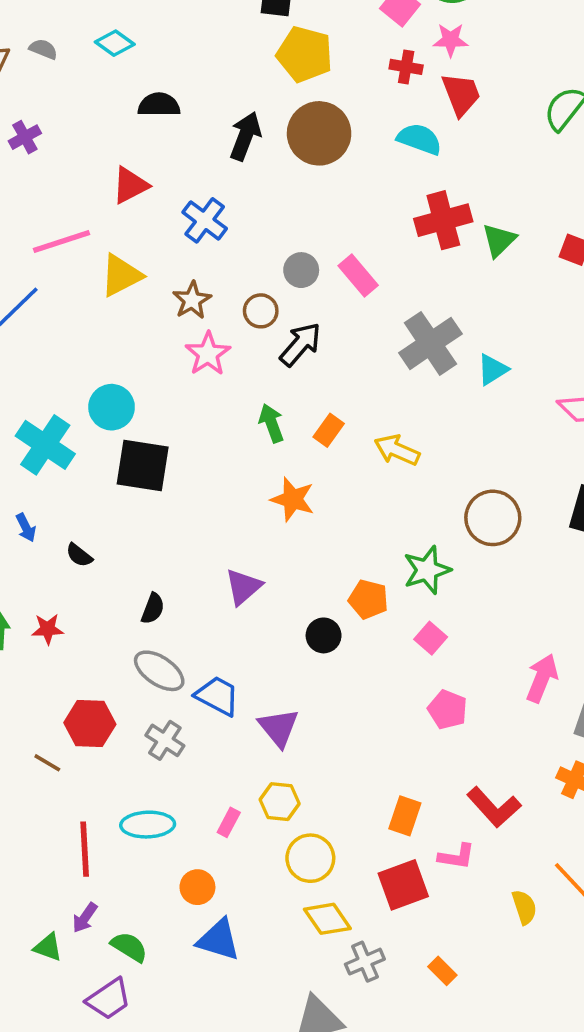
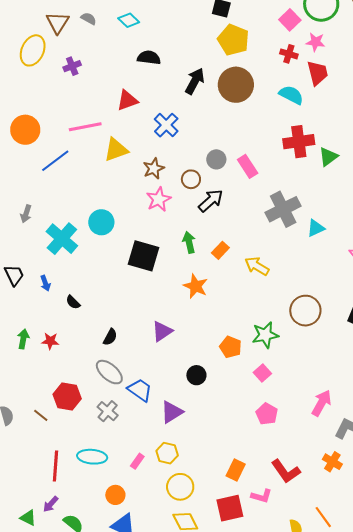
black square: (143, 465) -> (143, 256), moved
black circle: (324, 635) -> (196, 375), moved
purple triangle: (279, 728) -> (172, 412), turned 30

